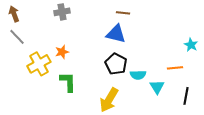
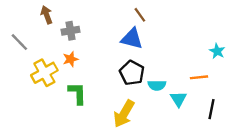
gray cross: (62, 12) -> (71, 31), moved
brown line: (123, 13) -> (140, 15), turned 48
brown arrow: (14, 14) -> (47, 15), moved

